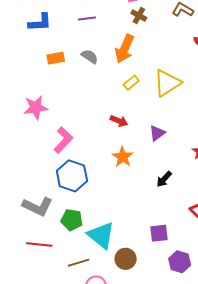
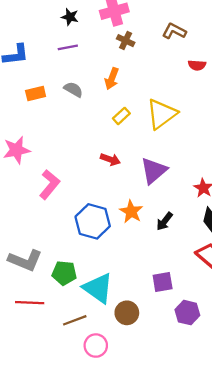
orange arrow: (125, 49) -> (112, 79), size x0.7
purple triangle: (157, 133) -> (154, 171), size x1.5
orange star: (123, 157) -> (131, 212), moved
blue hexagon: (72, 176) -> (93, 221), moved

